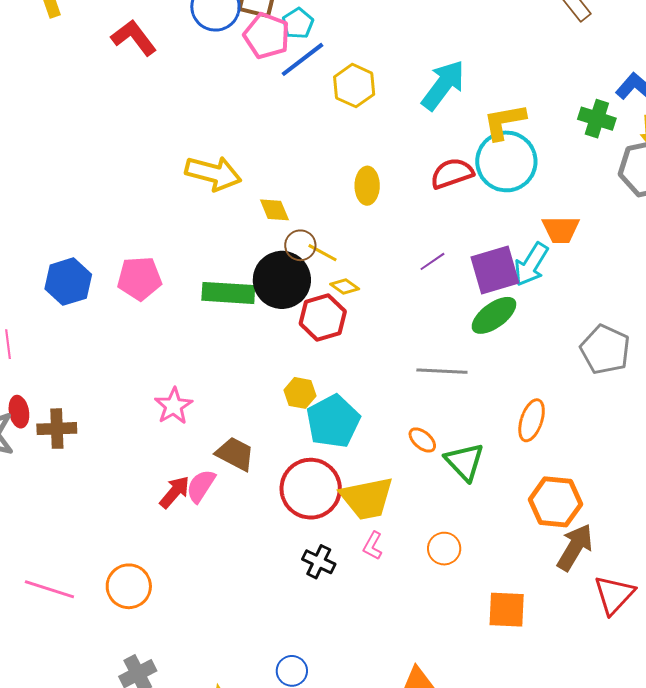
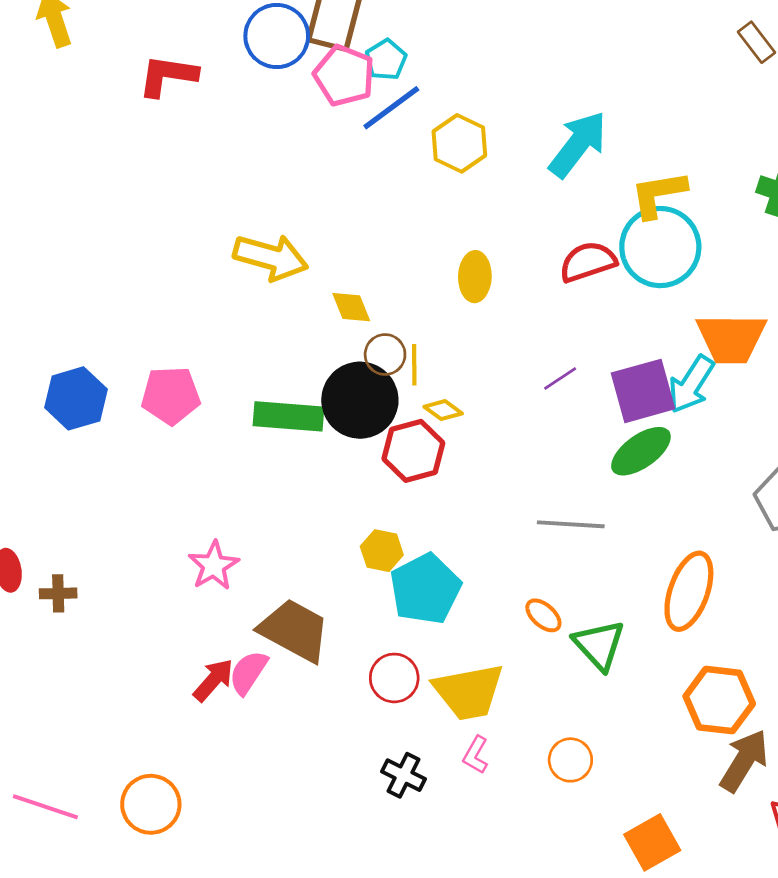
red L-shape: (134, 38) -> (168, 76), turned -45
orange trapezoid: (561, 229) -> (731, 338), size x1.4
yellow line: (322, 253) -> (414, 365), turned 60
orange ellipse: (532, 420) -> (689, 591), size x1.4
brown cross: (57, 429) -> (58, 593), size x0.7
brown trapezoid: (235, 454) -> (294, 630), size x1.4
red circle: (311, 489) -> (394, 678), size x0.6
orange square: (507, 610) -> (652, 842), turned -33

